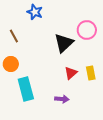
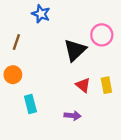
brown line: (14, 36) -> (16, 42), turned 48
red triangle: (71, 73) -> (83, 85), turned -40
cyan rectangle: (26, 89) -> (30, 104), size x0.7

